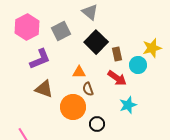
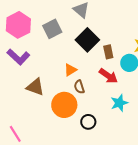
purple L-shape: (40, 59) -> (18, 57), moved, turned 65
orange triangle: (79, 72) -> (70, 70), turned -32

